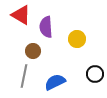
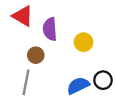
blue semicircle: (55, 82) -> (78, 86), moved

